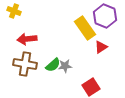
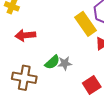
brown cross: (25, 64) -> (24, 78), moved

